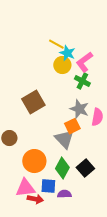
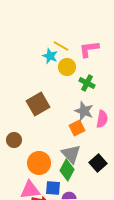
cyan star: (67, 53) -> (50, 56), moved
pink L-shape: (84, 62) -> (89, 49), moved, turned 30
gray triangle: (64, 139) -> (71, 154), moved
black square: (85, 168) -> (98, 163), moved

